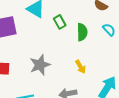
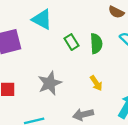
green rectangle: (60, 22) -> (72, 42), moved

